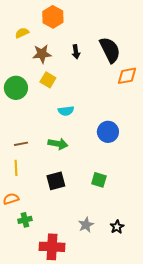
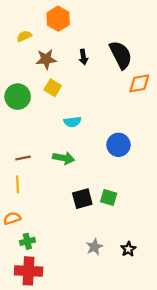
black square: (56, 181) -> (82, 199), moved
red cross: (52, 247) -> (29, 271), moved

